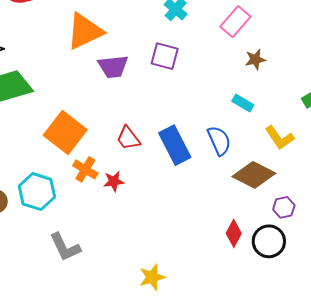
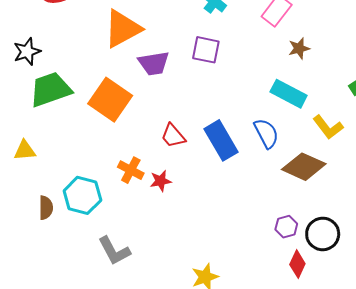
cyan rectangle: (243, 103) -> (289, 94), size x1.6
orange square: (65, 132) -> (110, 100), moved
purple hexagon: (284, 207) -> (286, 227), moved
red diamond: (234, 233) -> (297, 264), moved

